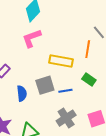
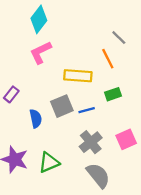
orange line: (88, 49) -> (108, 59), turned -30
green rectangle: (89, 80) -> (113, 94), turned -48

